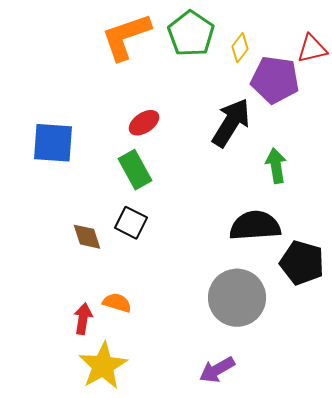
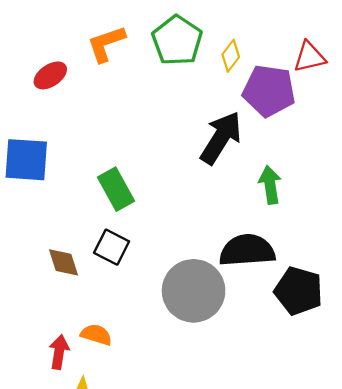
orange L-shape: (126, 37) -> (106, 44), size x0.7
red ellipse: (144, 123) -> (50, 75), moved
gray circle: (237, 298) -> (194, 291), moved

